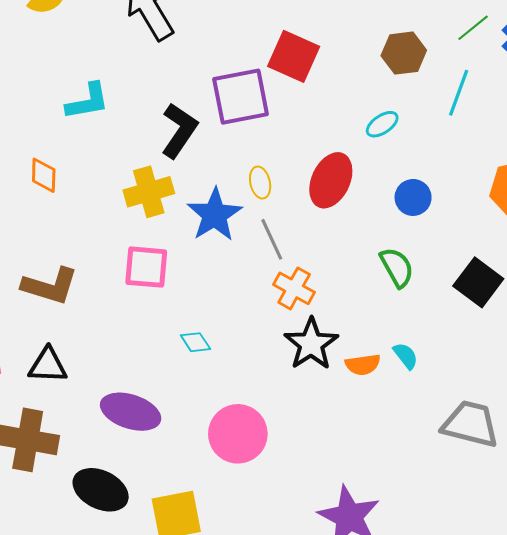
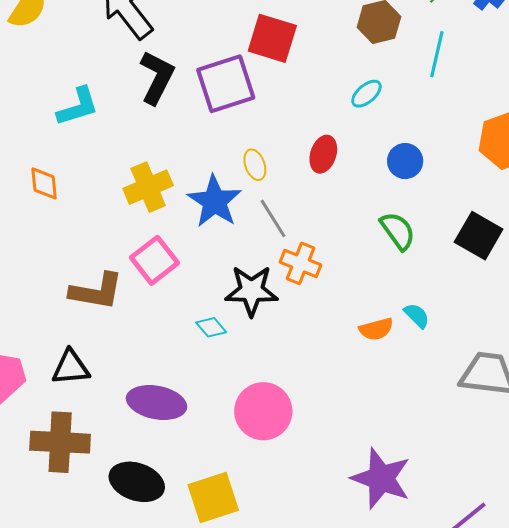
black L-shape: (179, 130) -> (157, 77), moved
red ellipse: (331, 180) -> (323, 154), size x0.7
pink square: (146, 267) -> (154, 260), turned -36
brown L-shape: (50, 286) -> (96, 291), moved
black star: (311, 344) -> (251, 291), moved, turned -30

